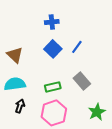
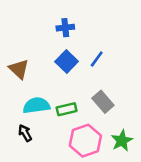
cyan semicircle: (15, 84) -> (36, 105), moved
black arrow: (20, 106) -> (25, 133), turned -48
pink hexagon: (54, 113) -> (85, 141), moved

